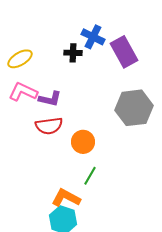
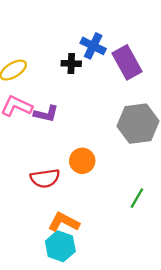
red semicircle: (49, 126) -> (45, 178), moved
green line: (90, 176) -> (137, 198), moved

